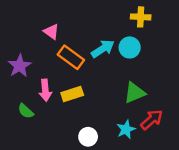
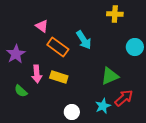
cyan circle: (130, 47) -> (135, 47), moved
cyan arrow: (103, 49) -> (84, 40), turned 90
yellow rectangle: (72, 94) -> (59, 77), turned 36

